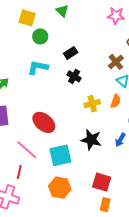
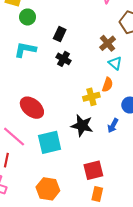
black rectangle: (71, 53) -> (60, 34), turned -32
yellow cross: (92, 104) -> (91, 97), moved
red square: (102, 182) -> (93, 170), turned -30
orange hexagon: (60, 188) -> (48, 189), moved

